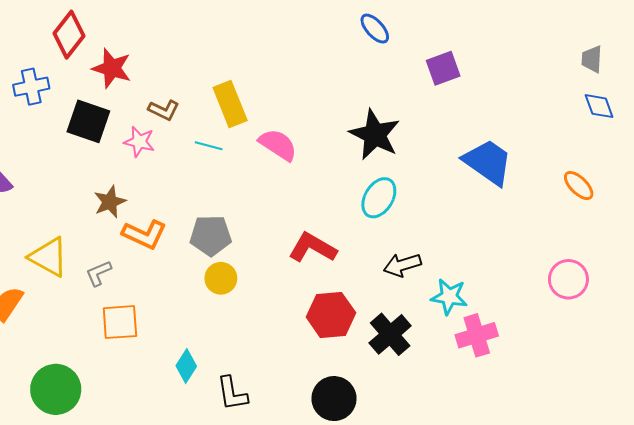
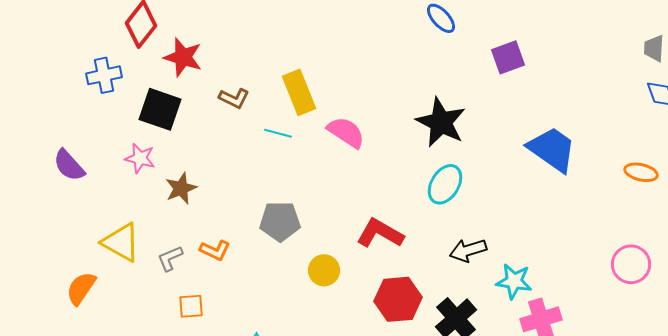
pink star: (139, 142) -> (140, 158), moved
orange ellipse: (579, 186) -> (641, 172), turned -32
orange L-shape: (144, 234) -> (215, 250), moved, size x0.7
yellow circle: (221, 278) -> (324, 270), moved
orange square: (120, 322) -> (191, 306), size x0.7

